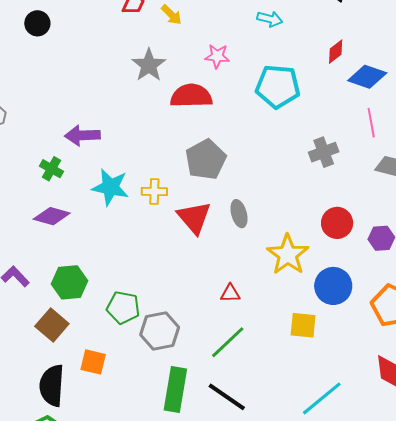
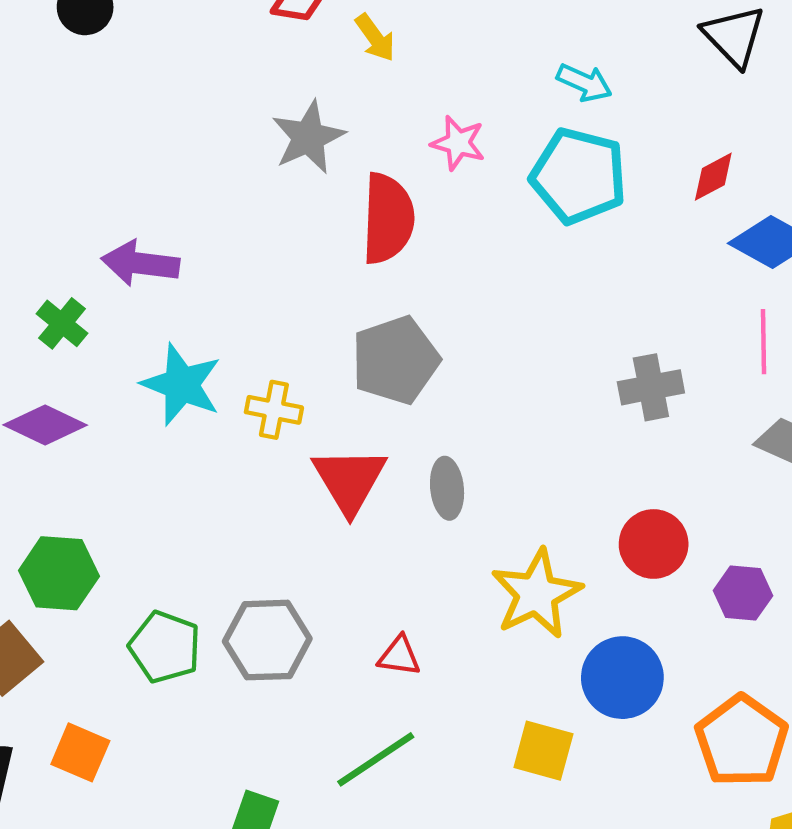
cyan pentagon: (278, 86) -> (579, 176), moved
red semicircle: (191, 96) -> (388, 219), turned 84
gray hexagon: (160, 331) -> (267, 640), moved

